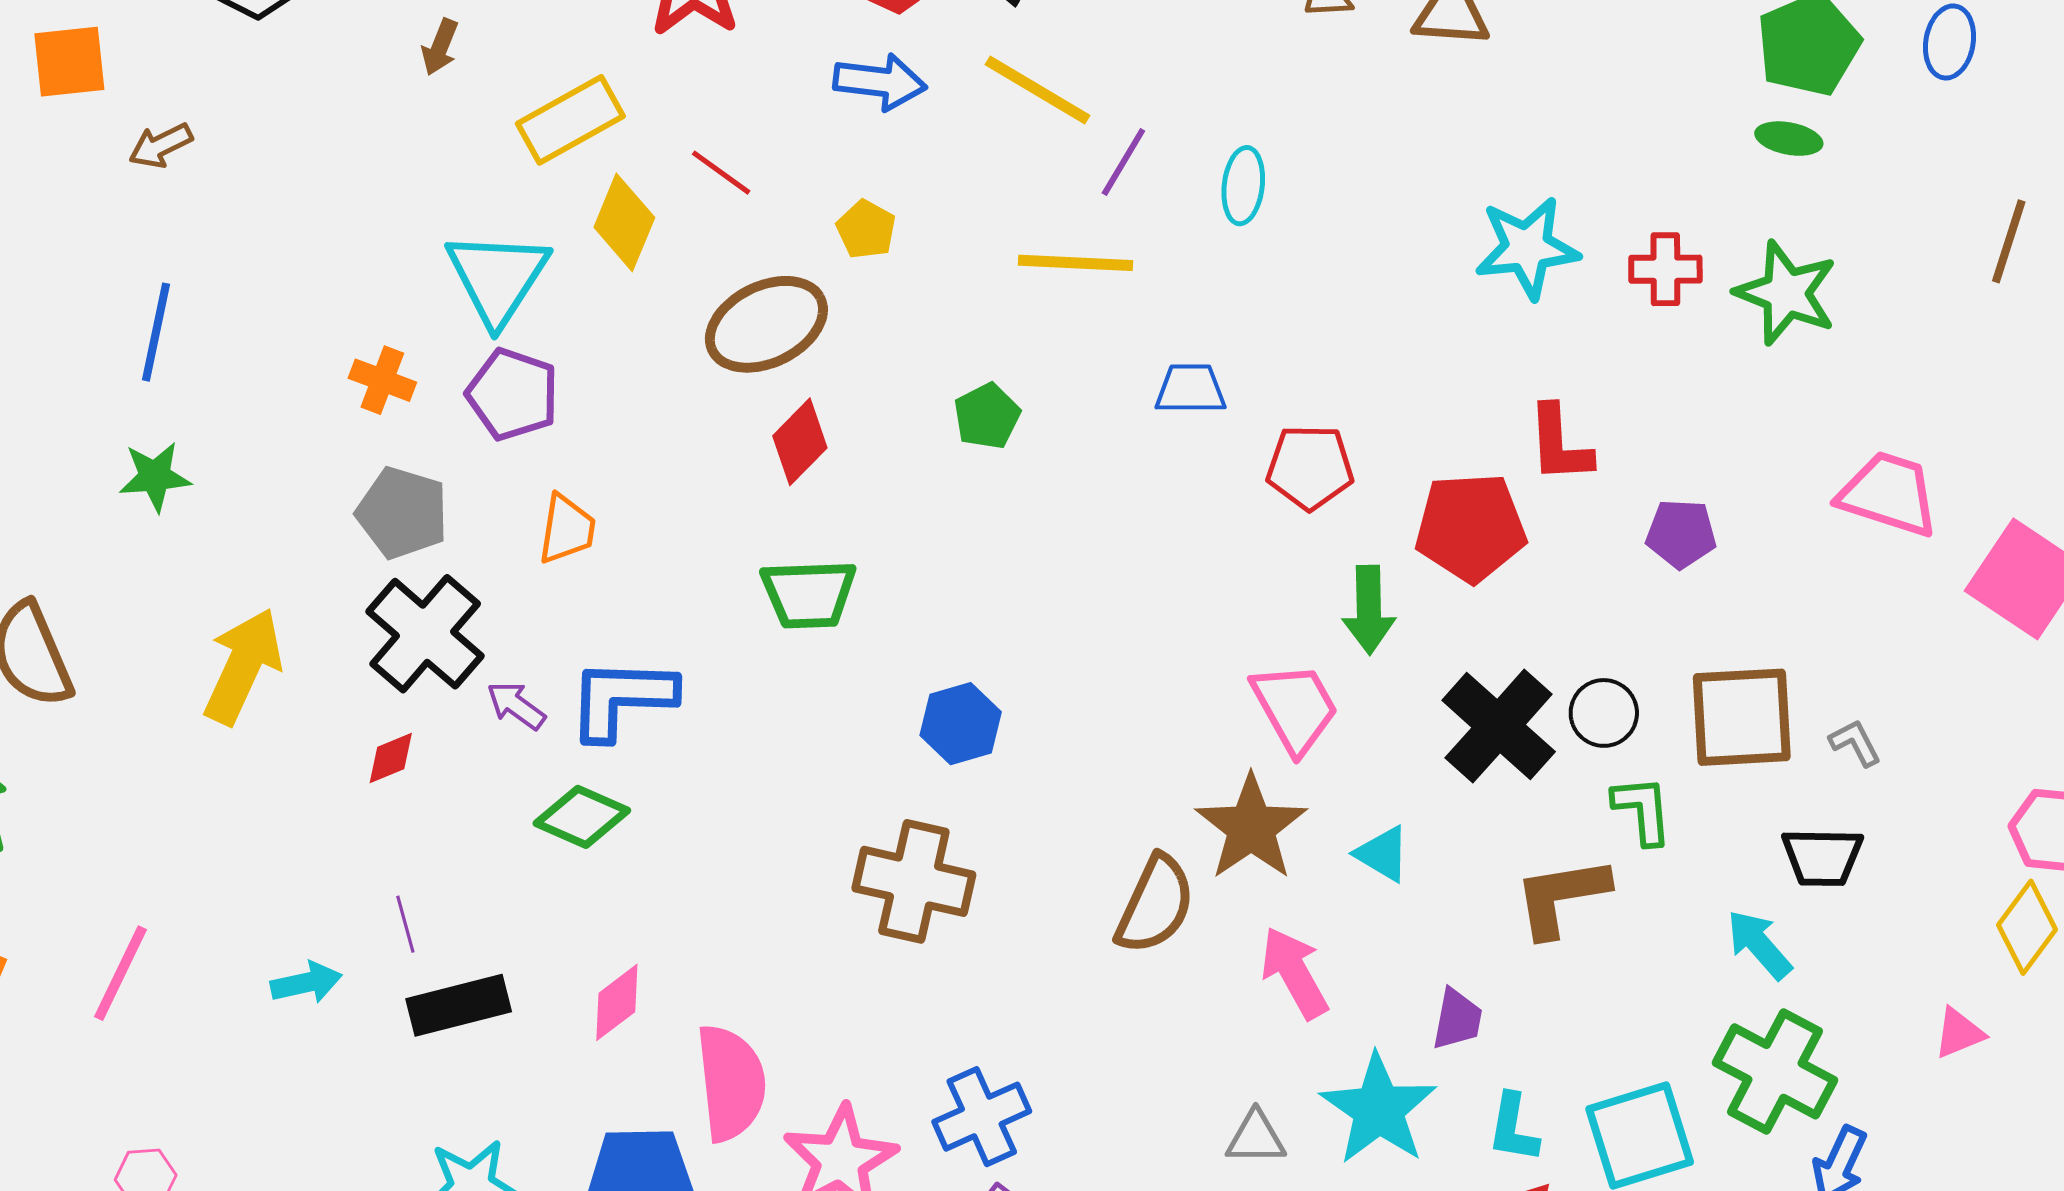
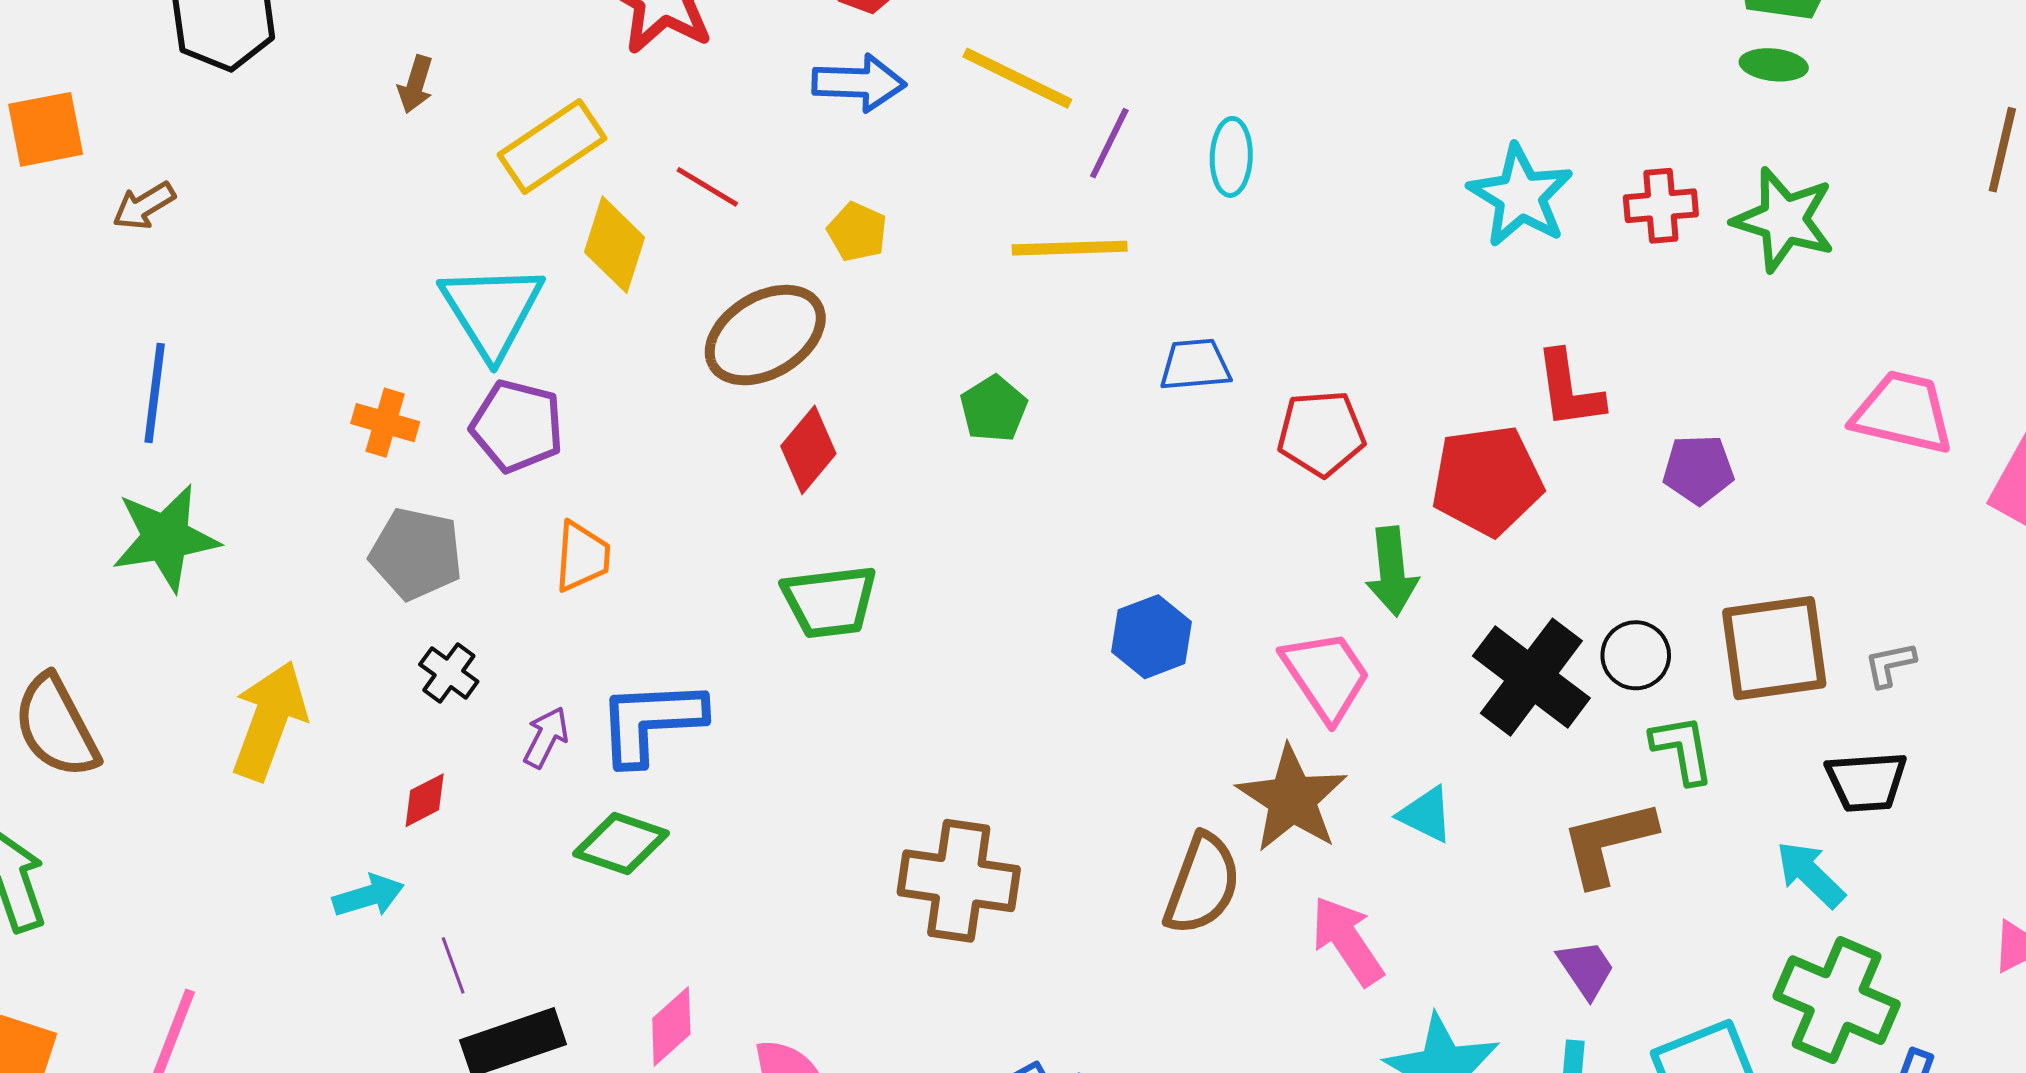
cyan star: (1527, 248) -> (1521, 196), turned -30
green star: (155, 477) -> (165, 538), size x1.5
black cross: (425, 634) -> (449, 673), size x0.5
purple arrow: (516, 706) -> (546, 737), turned 86
blue hexagon: (961, 724) -> (1152, 637), moved
gray L-shape: (1855, 743) -> (1890, 664), turned -70
cyan arrow: (306, 983) -> (368, 896), moved
purple trapezoid: (1457, 1019) -> (1586, 969), moved, turned -40

